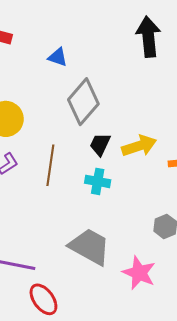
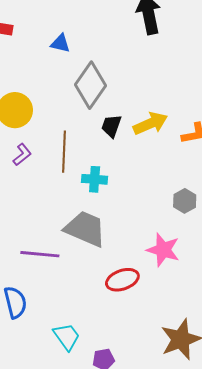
cyan cross: (98, 181) -> (95, 179), moved
gray trapezoid: (90, 247) -> (85, 229), moved
red ellipse: (43, 299) -> (122, 280), moved, turned -68

